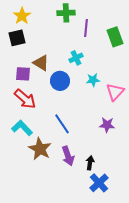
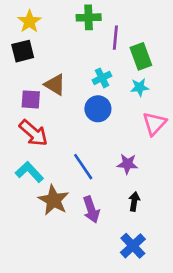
green rectangle: (115, 37) -> (141, 56), moved
cyan star: (93, 80) -> (140, 87), moved
blue circle: (60, 81) -> (98, 109), moved
purple star: (107, 125) -> (127, 164), moved
black arrow: (90, 163) -> (134, 201), moved

